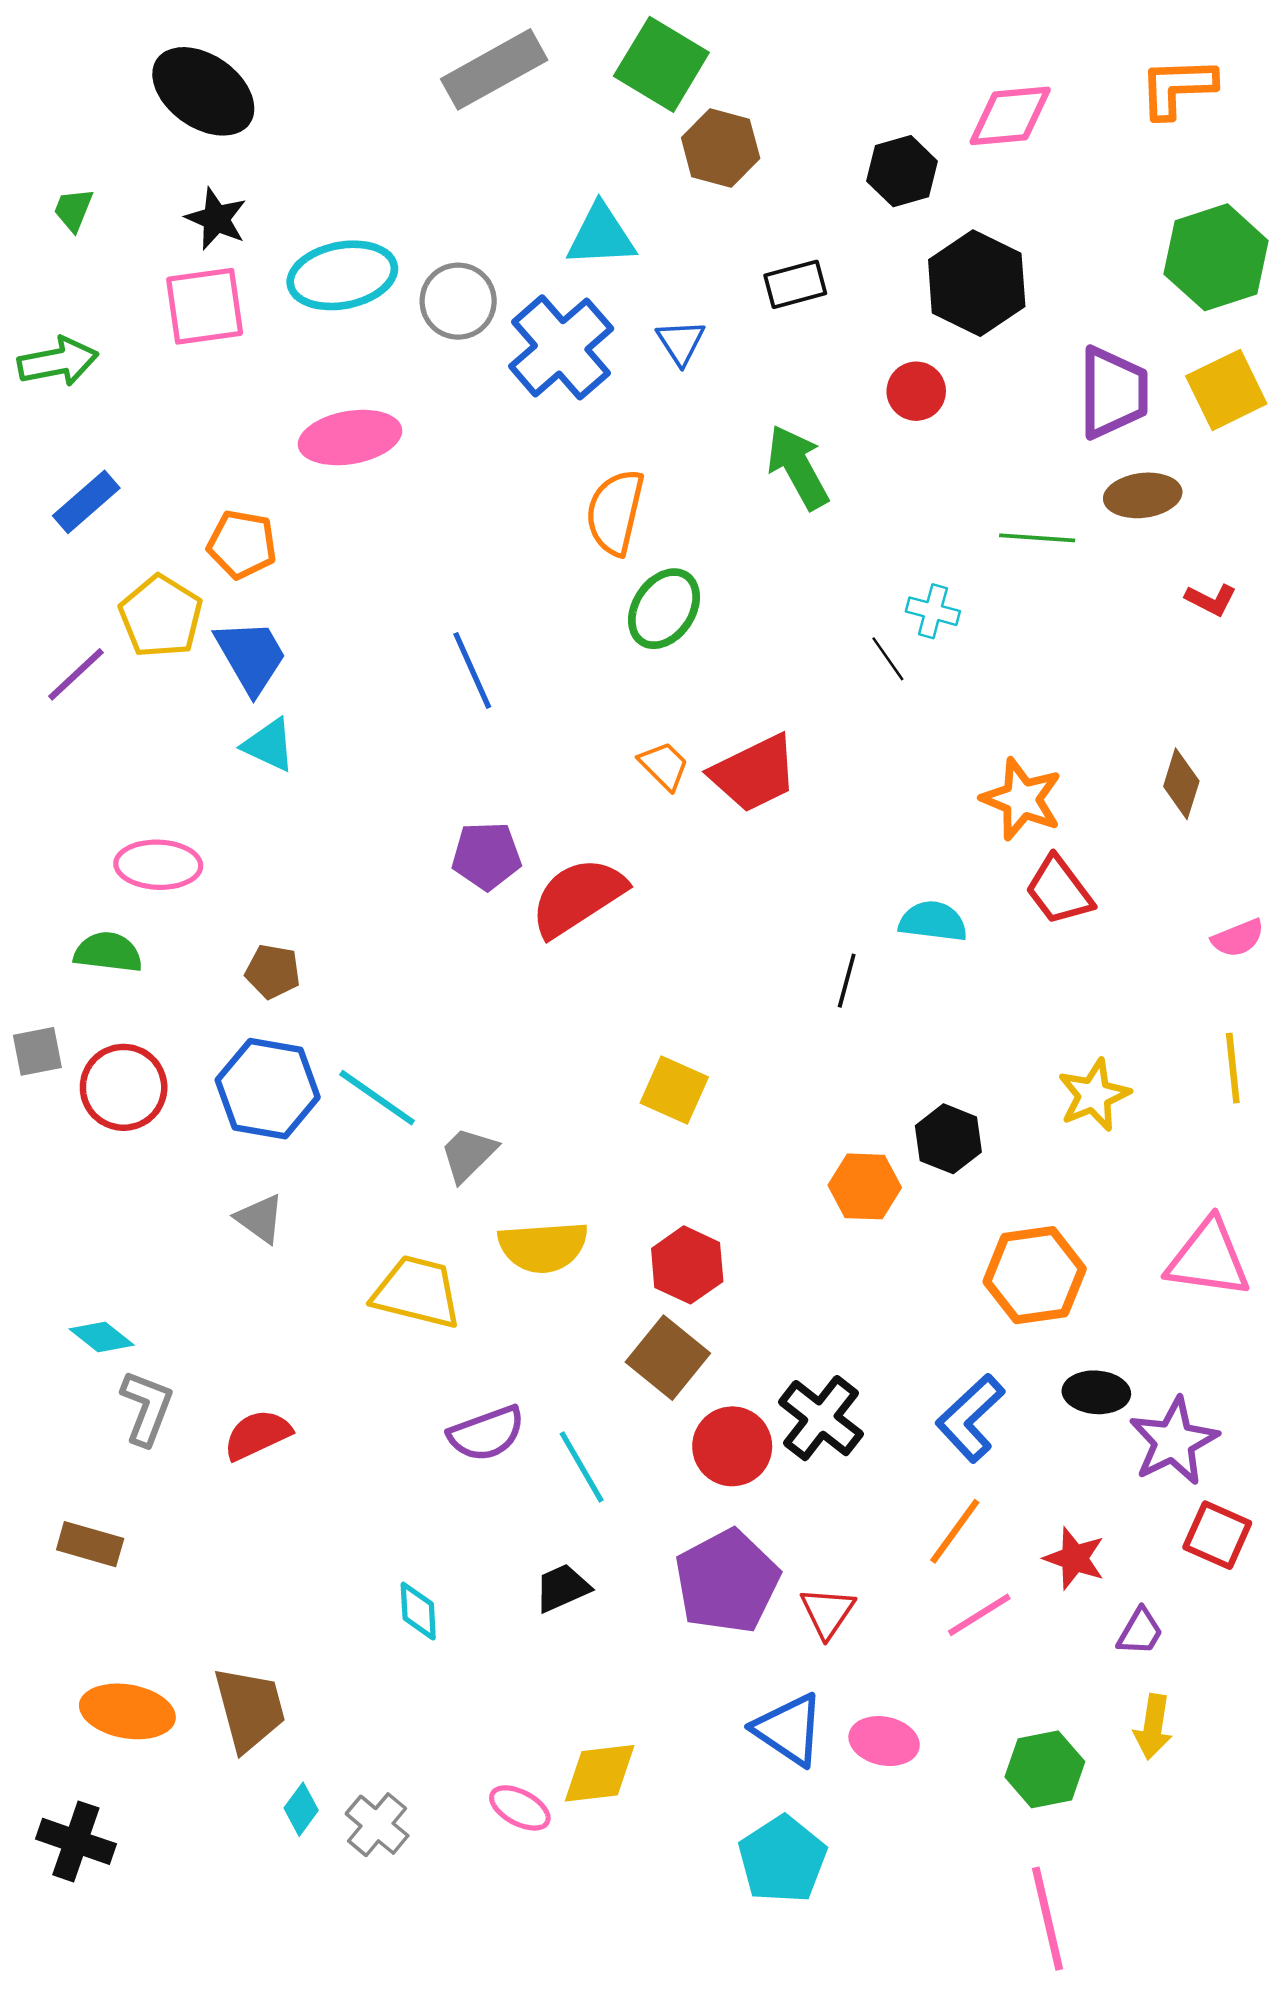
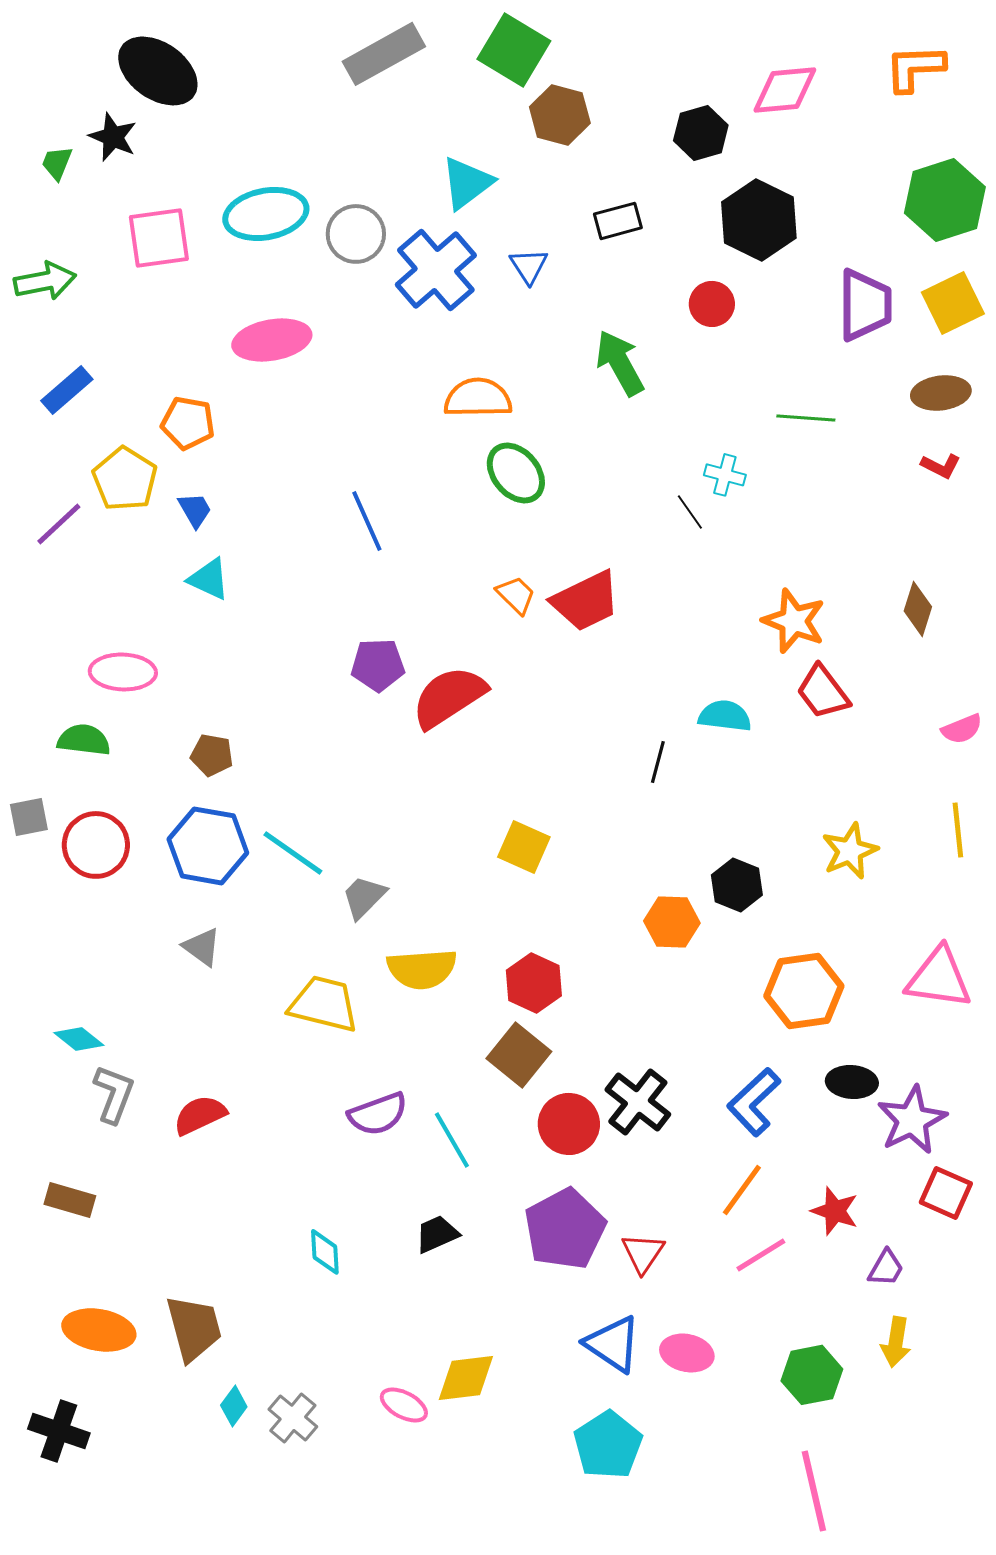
black star: (216, 219) -> (113, 137), moved
cyan triangle: (601, 235) -> (467, 183), turned -34
brown ellipse: (1143, 495) -> (941, 393), moved
orange semicircle: (615, 512) -> (478, 398), turned 76
green ellipse: (664, 609) -> (516, 473), turned -74
blue trapezoid: (251, 656) -> (195, 510), size x0.6

